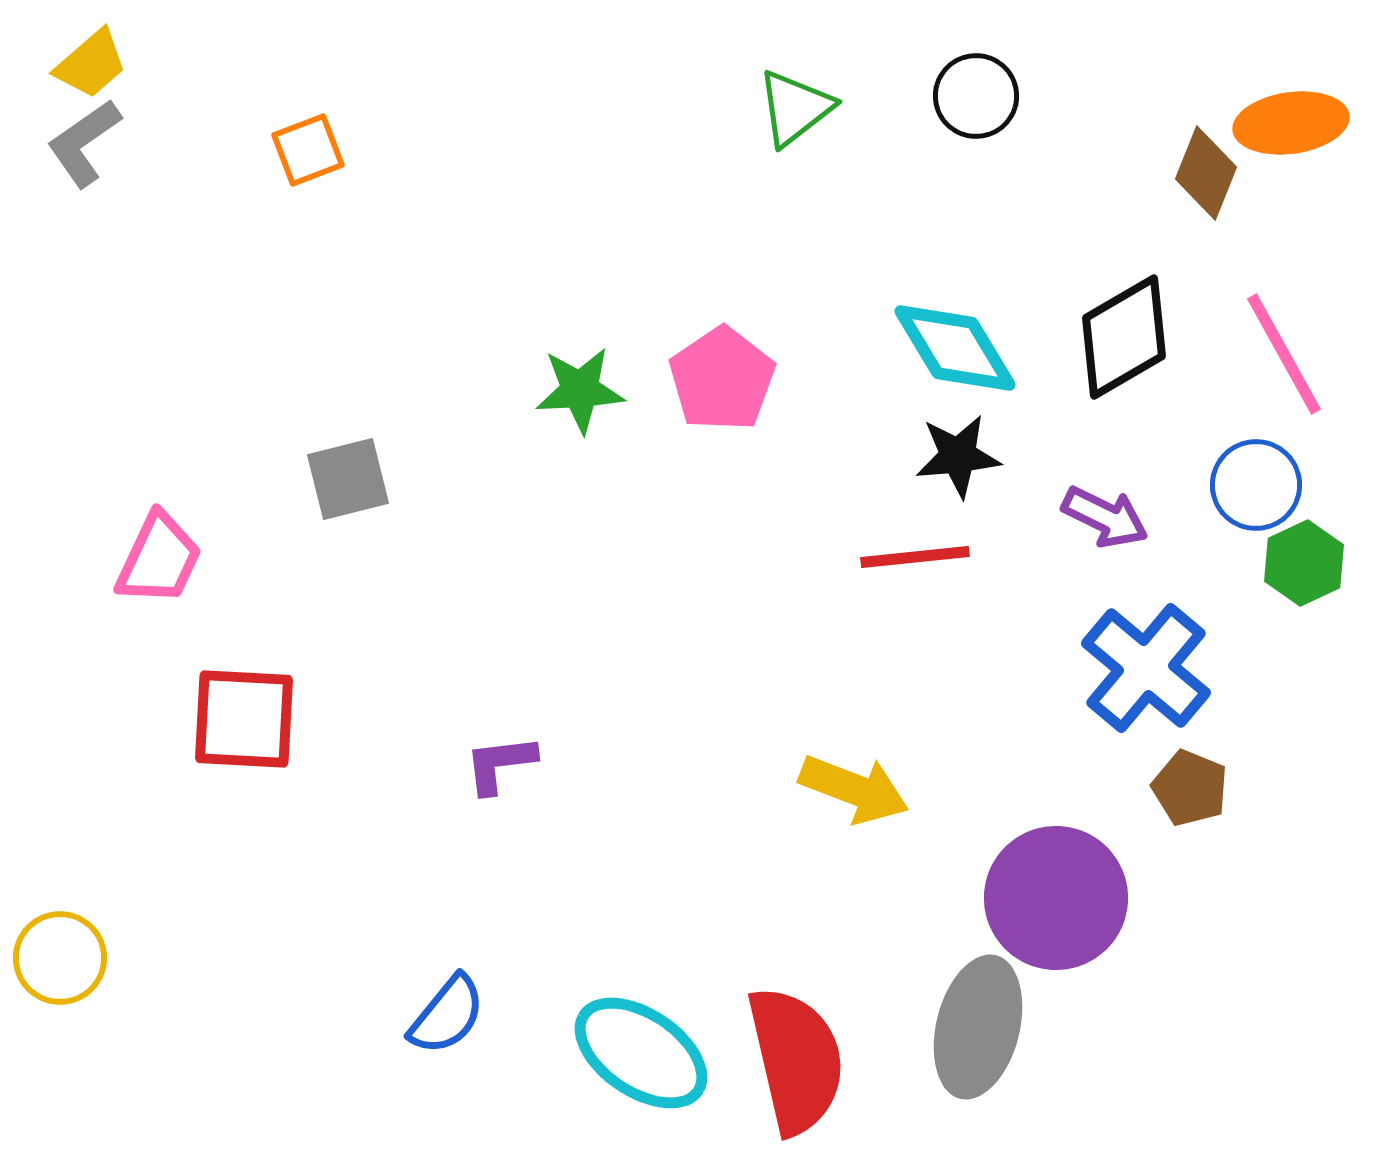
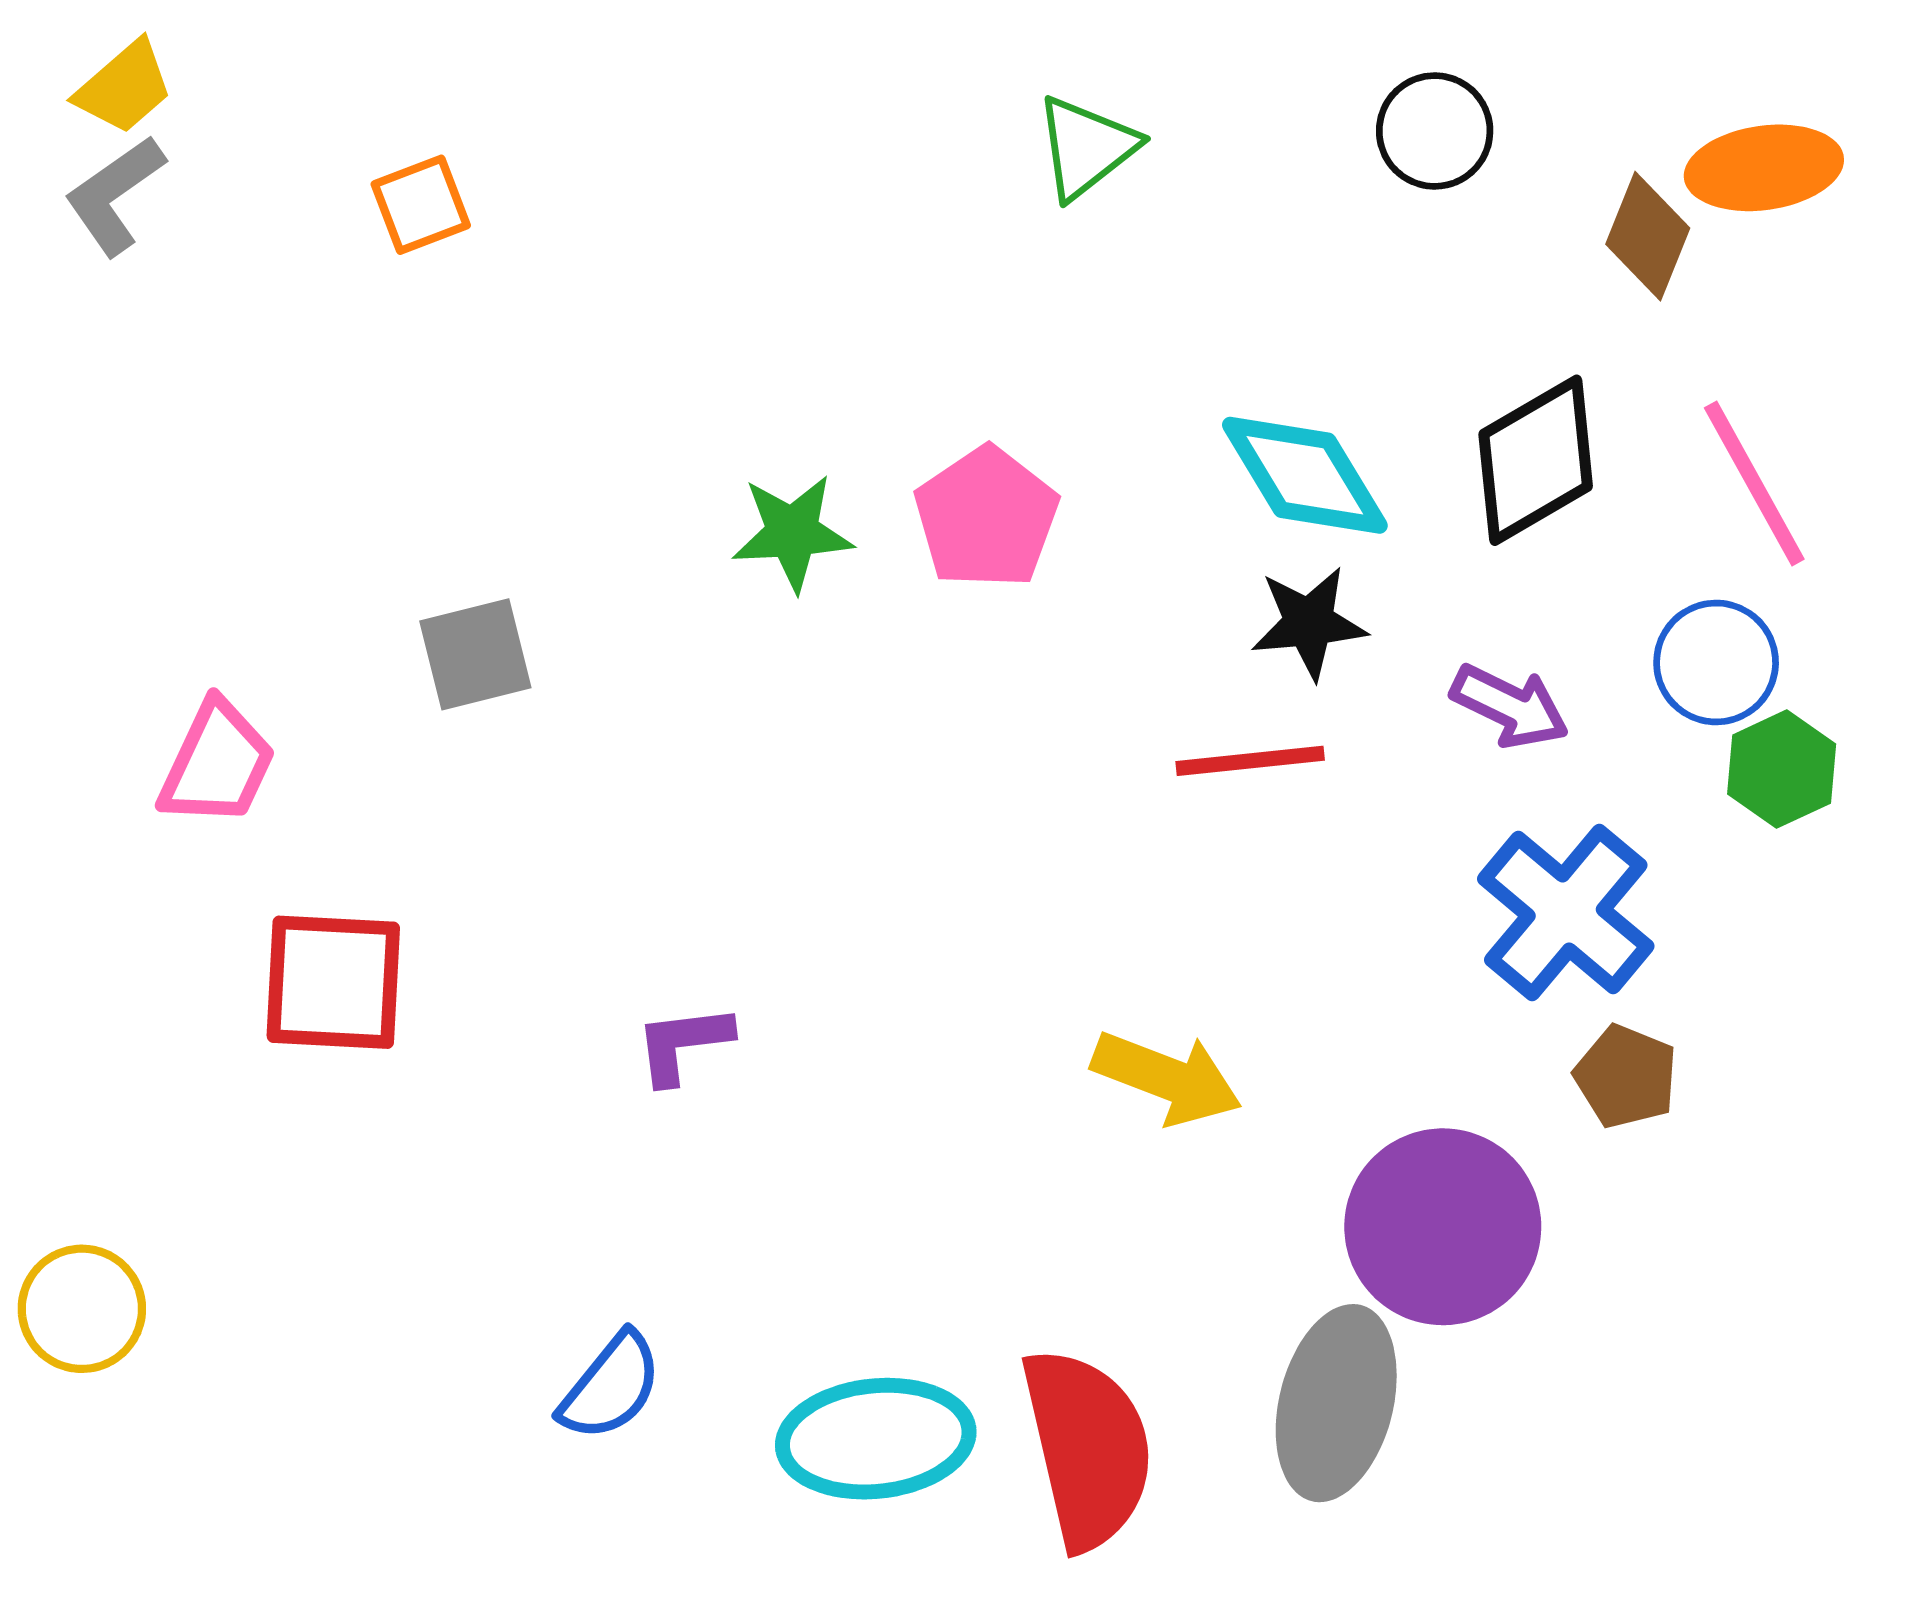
black circle: (976, 96) -> (1435, 131), moved
cyan ellipse: (641, 1053) -> (876, 1439), turned -40

